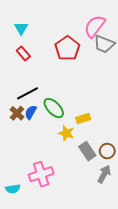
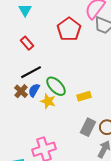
red rectangle: (23, 53) -> (27, 43), moved
yellow star: (66, 133) -> (48, 101), moved
gray rectangle: (87, 151) -> (88, 127), turned 60

